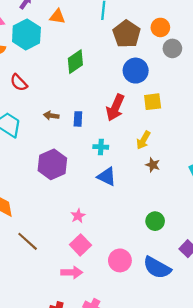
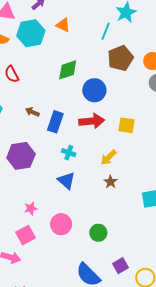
blue circle: (136, 71) -> (94, 90), moved
red arrow: (115, 108) -> (92, 121), turned -135
blue rectangle: (78, 119) -> (55, 122), size x1.5
pink circle: (120, 260) -> (61, 224), moved

